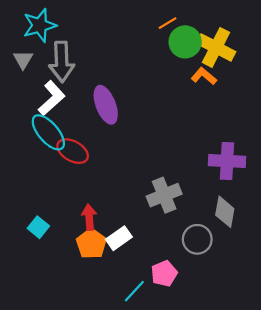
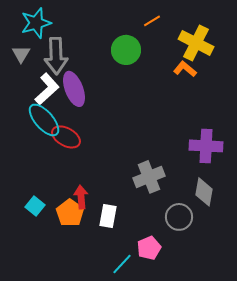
green circle: (185, 42) -> (126, 50), moved
purple ellipse: (106, 105) -> (74, 89), moved
white rectangle: (119, 238) -> (108, 216), turned -45
orange pentagon: (91, 244) -> (70, 213), moved

